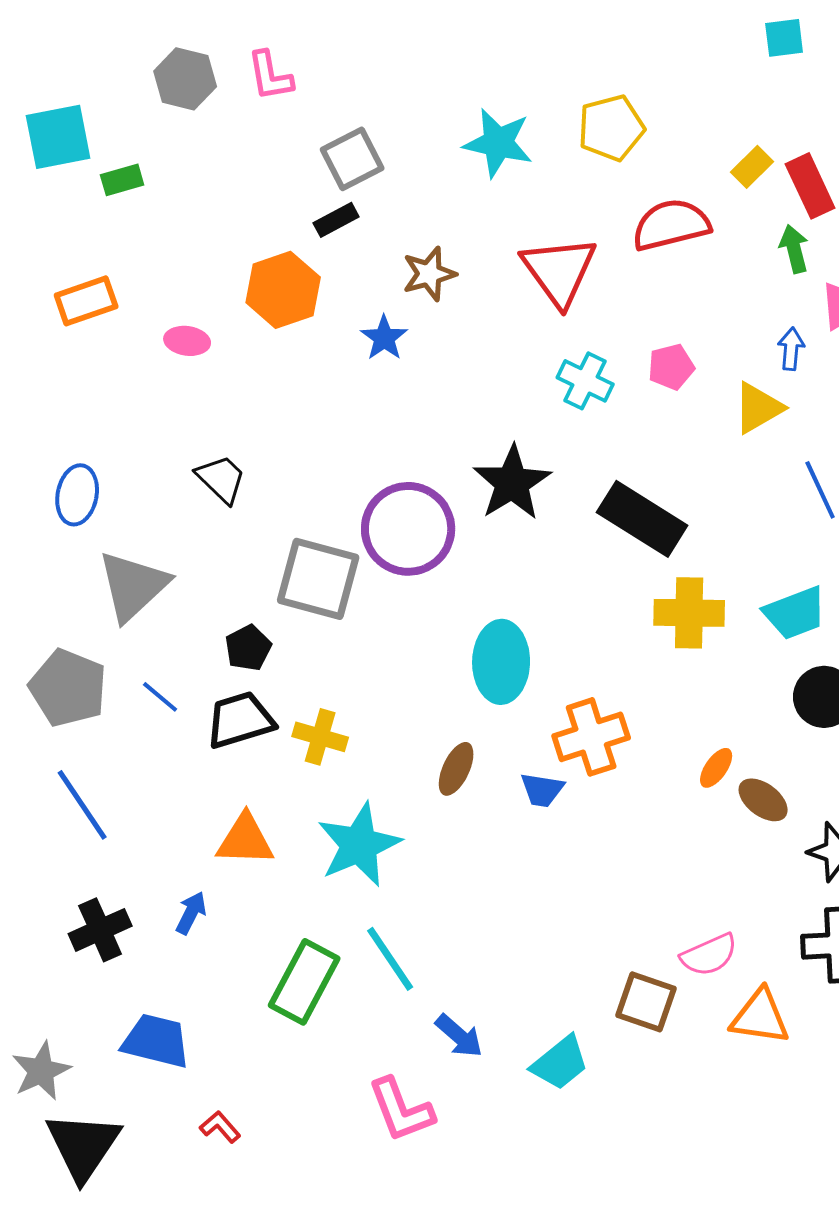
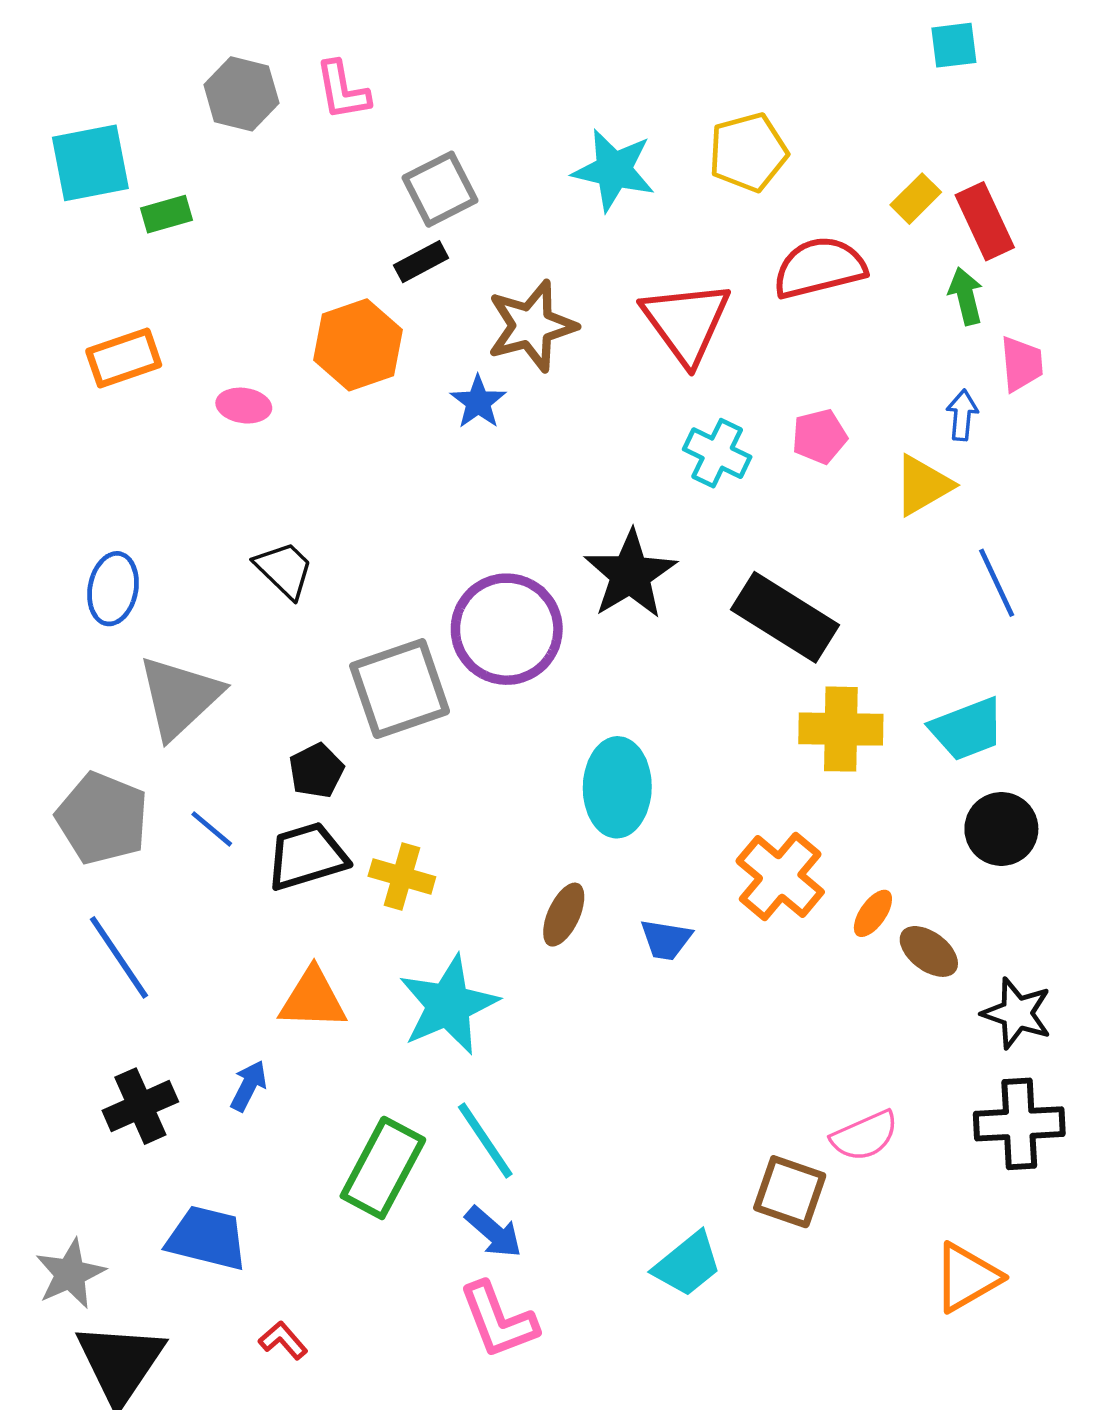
brown star: (429, 274) -> (532, 326), size x1.4
gray square: (318, 579) -> (400, 689), turned -34
orange cross: (591, 737) -> (780, 877), moved, turned -32
orange triangle: (760, 1017) -> (967, 1277), moved, turned -38
blue arrow: (459, 1036) -> (494, 1232), moved

